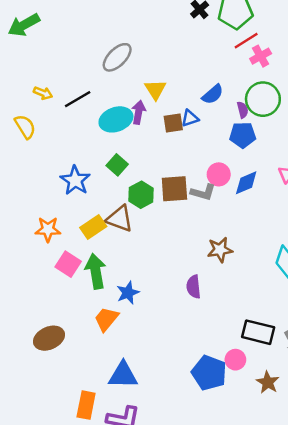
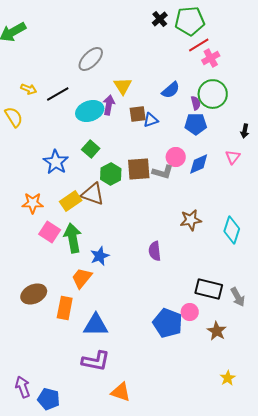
blue triangle: (190, 118) -> (151, 120), moved
brown star: (220, 250) -> (191, 220), moved
orange rectangle: (86, 405) -> (65, 308), moved

